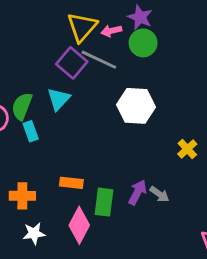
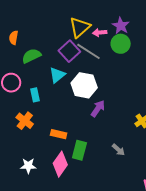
green semicircle: (22, 106) -> (31, 56), moved, turned 36
white hexagon: (136, 106) -> (84, 85), moved
purple arrow: (138, 192) -> (98, 109), moved
orange cross: (22, 196) -> (25, 121), moved, turned 30

